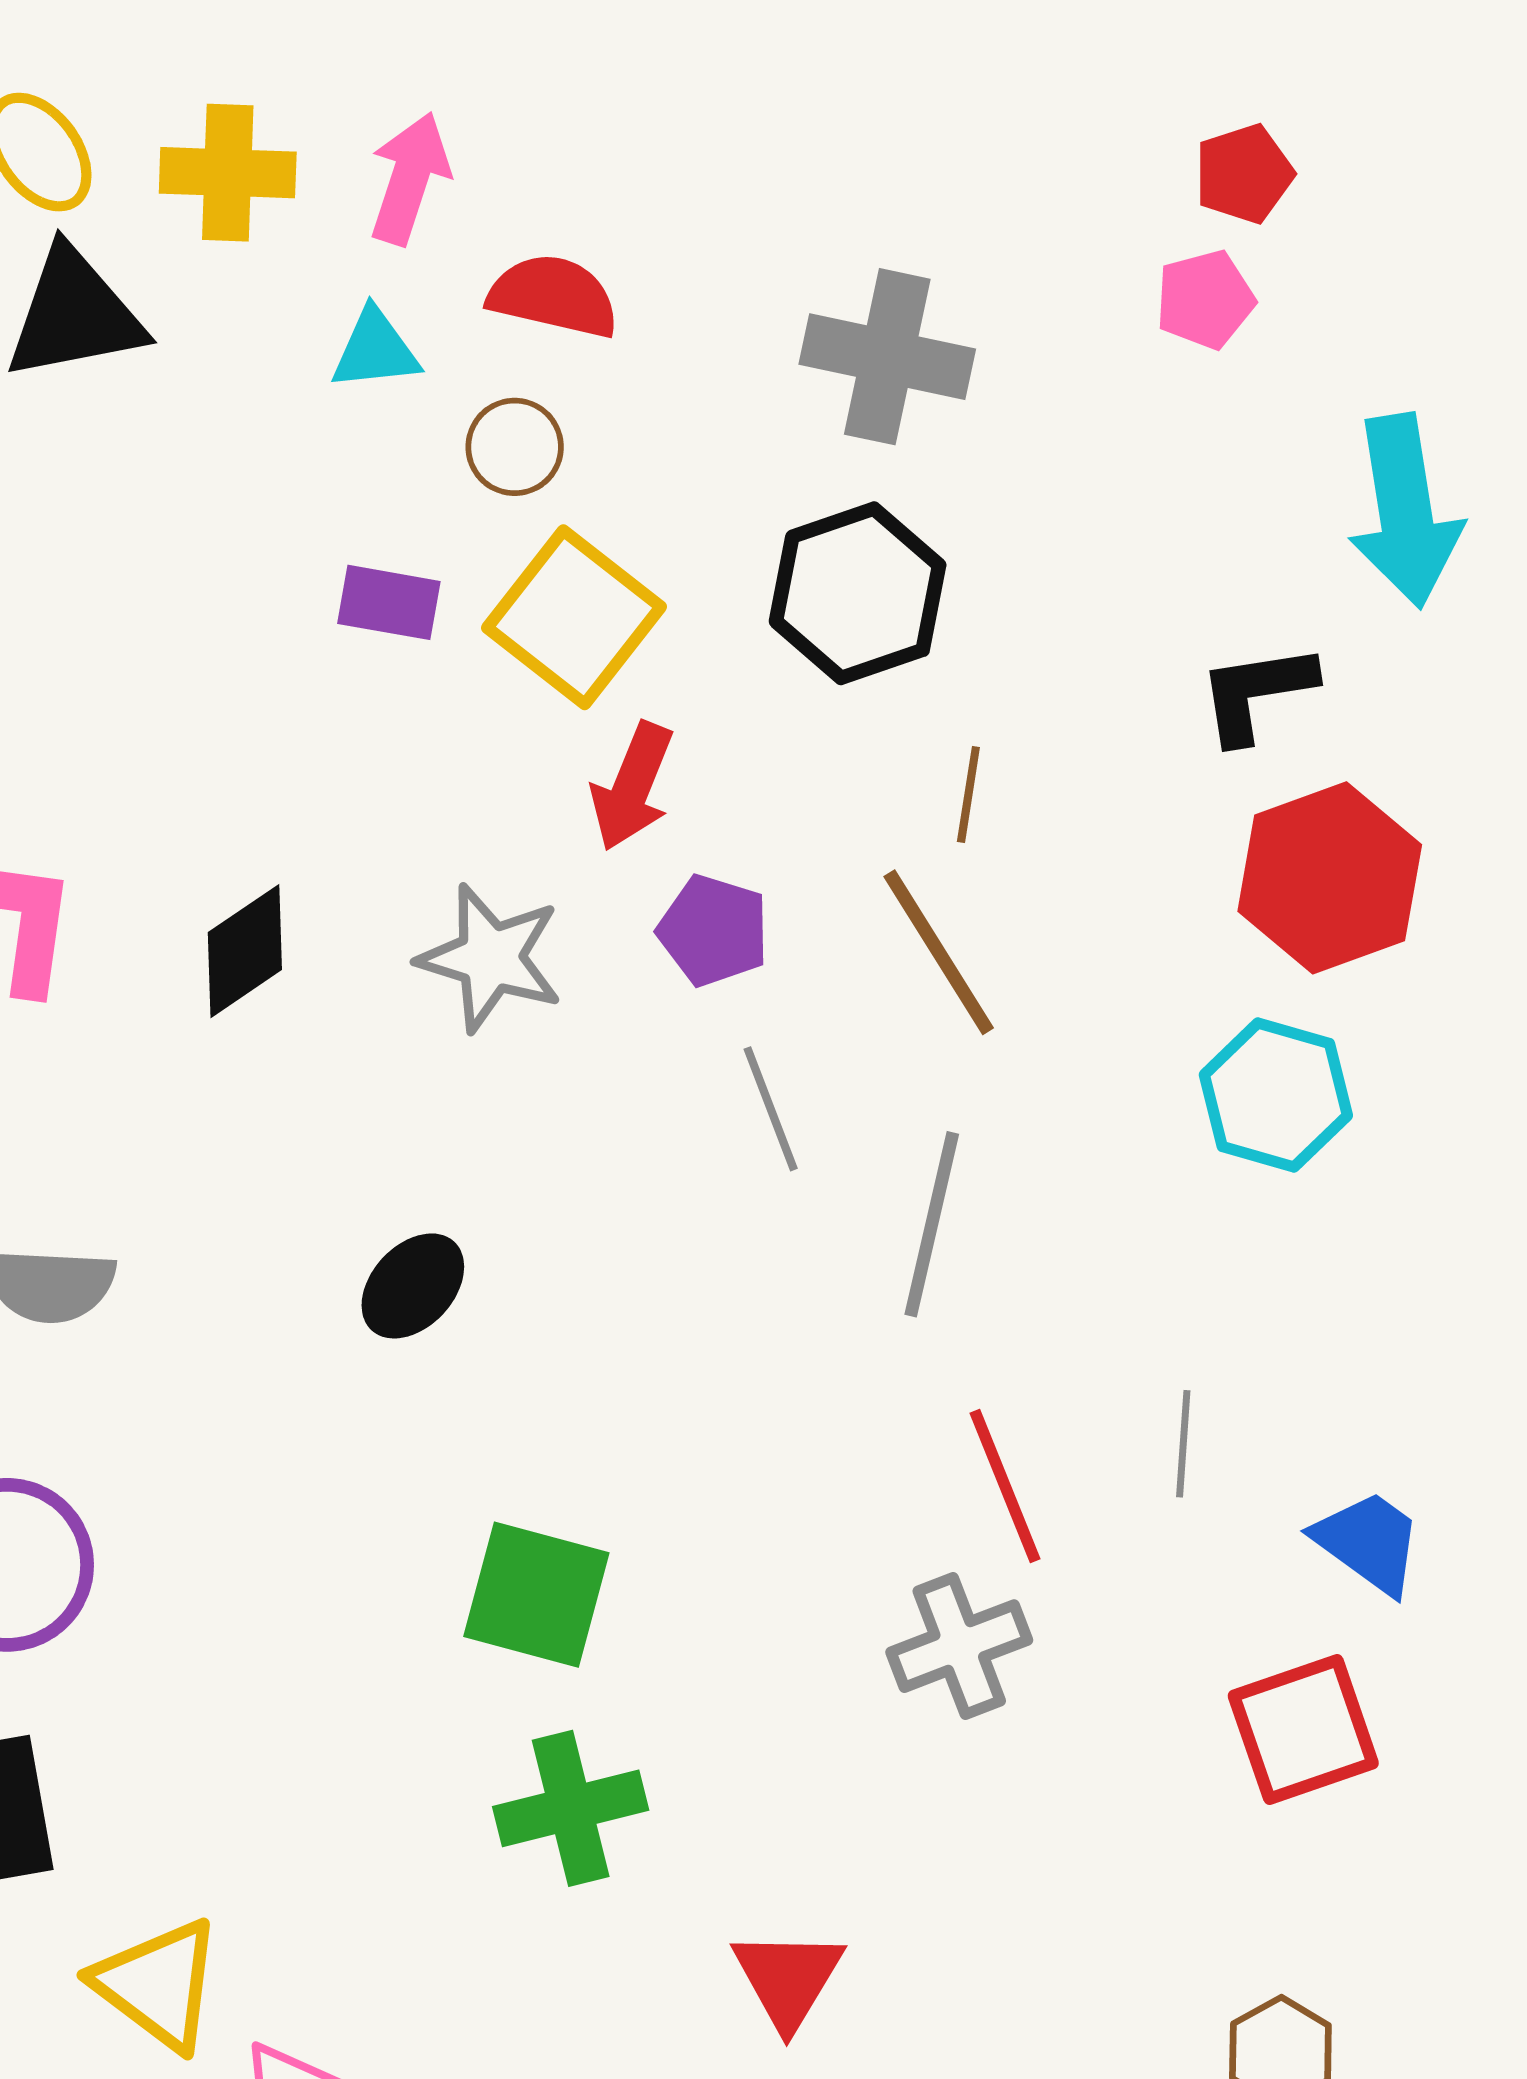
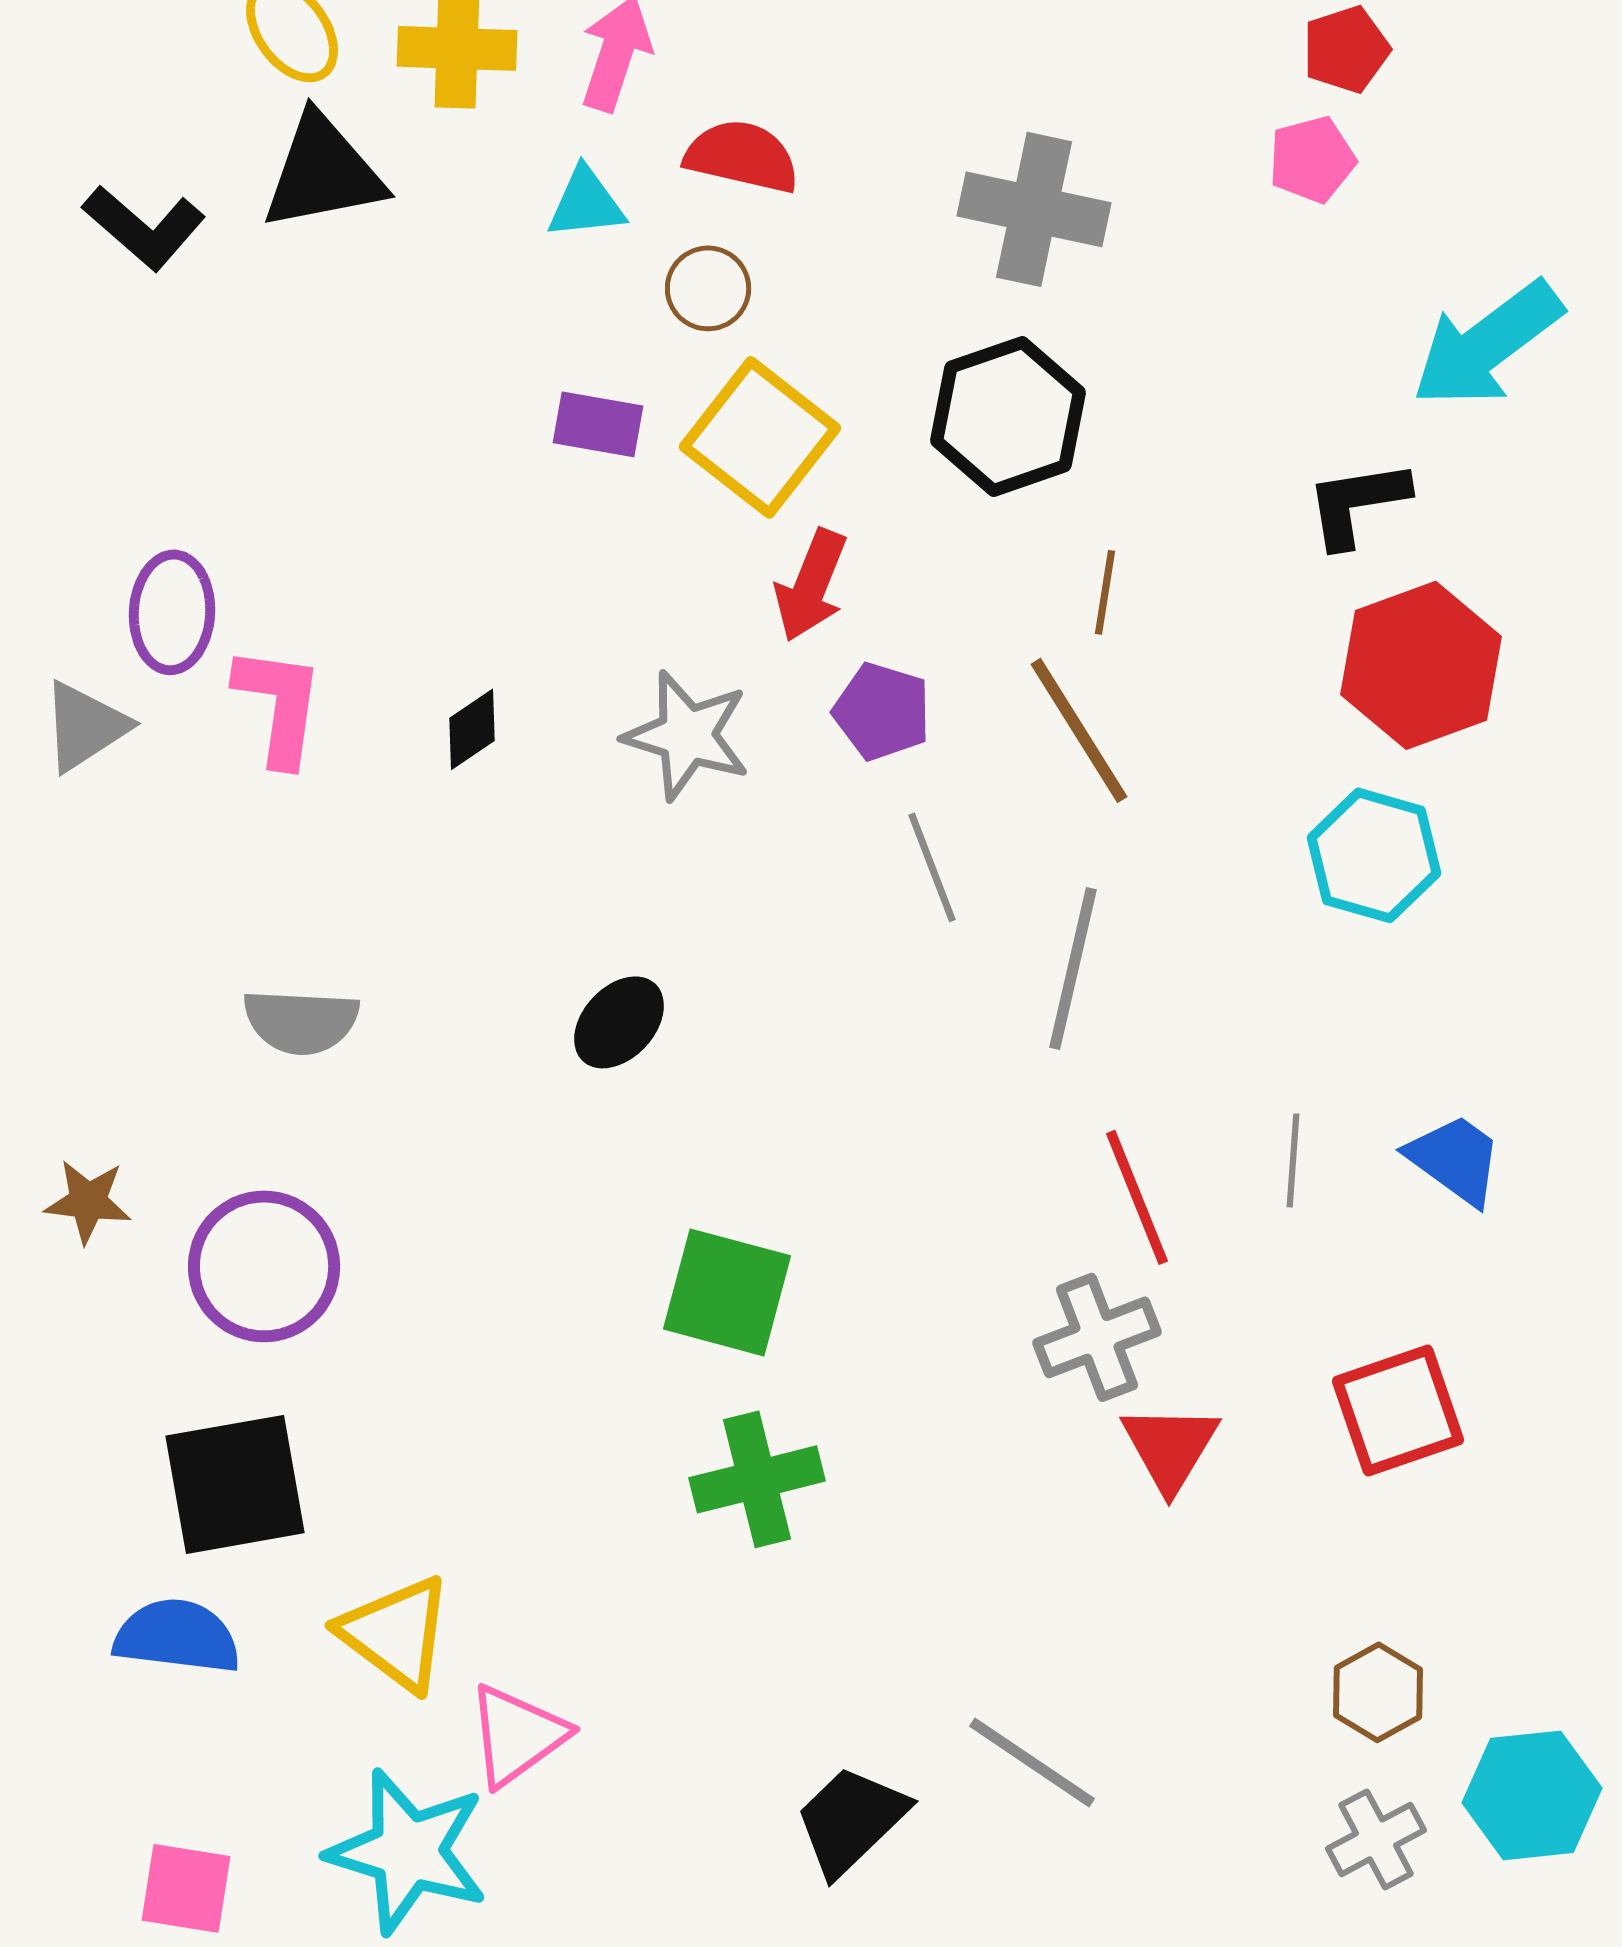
cyan arrow: (1405, 511) -> (1487, 344), turned 62
black diamond: (245, 951) -> (472, 729), size x0.7
blue trapezoid: (1368, 1542) -> (1455, 1159), moved
red triangle: (788, 1979) -> (1170, 1447), moved

